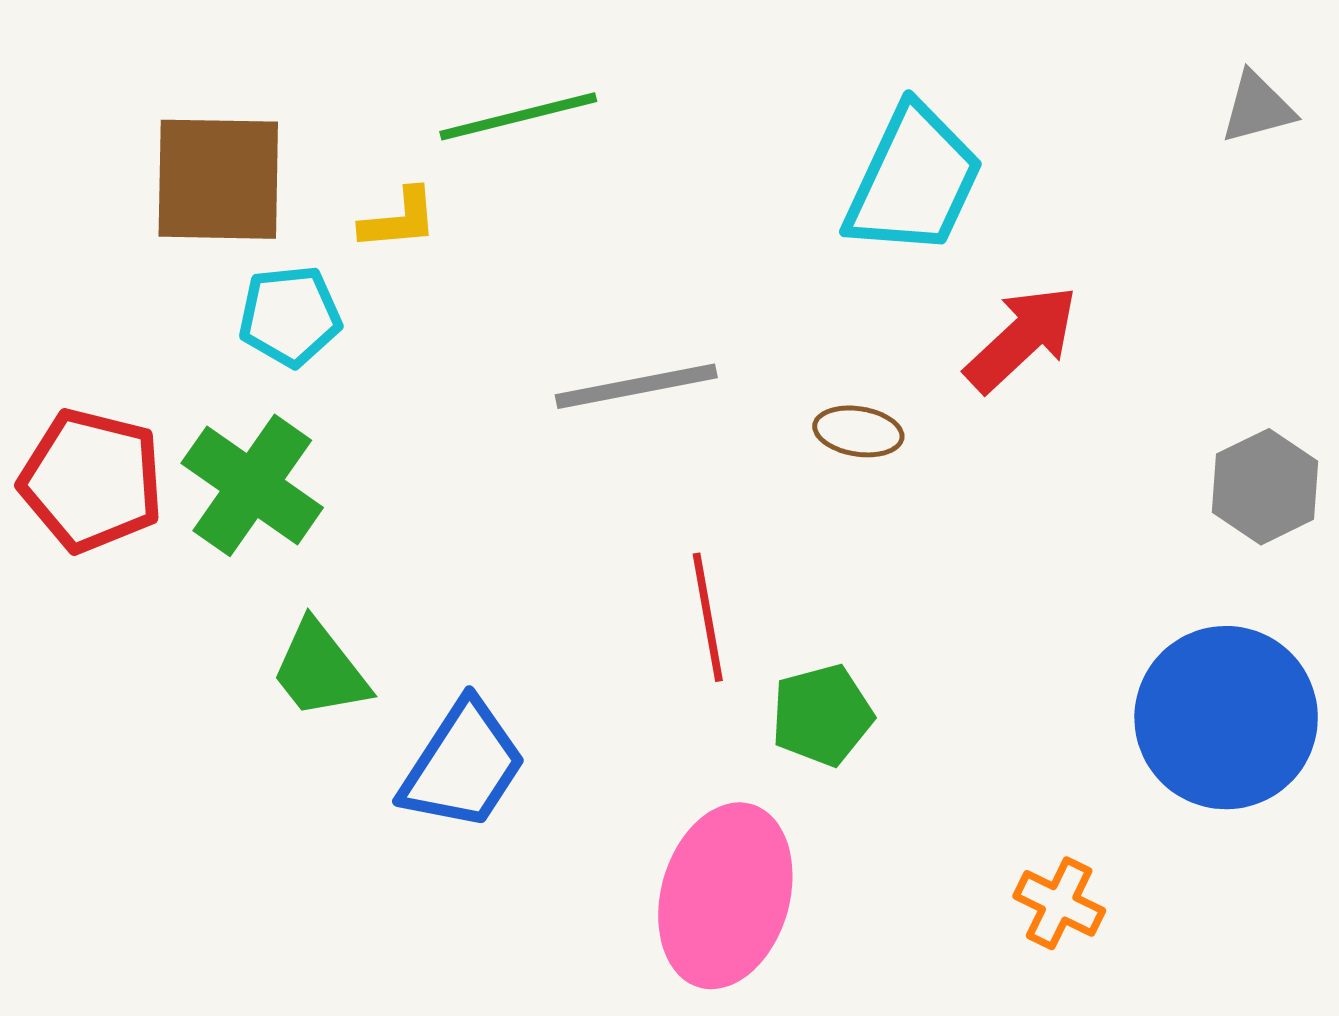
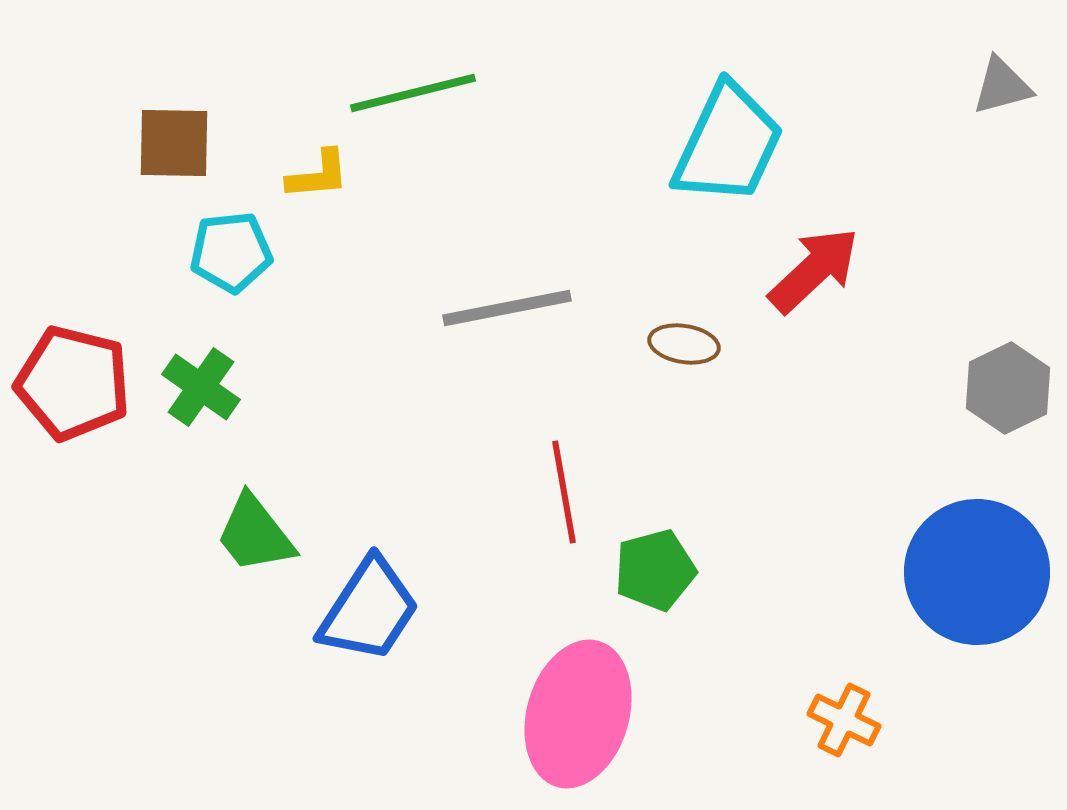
brown square: (218, 179) -> (174, 143), size x0.7
green cross: (252, 485) -> (201, 387), size x0.7

